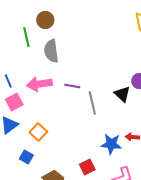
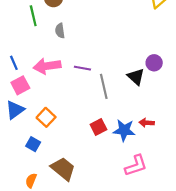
gray semicircle: (51, 51) -> (60, 31), size x0.6
red square: (87, 167) -> (98, 127), moved

